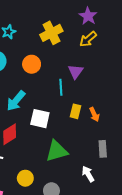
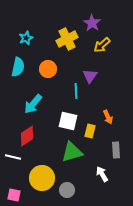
purple star: (88, 16) -> (92, 23), moved
yellow rectangle: (76, 111) -> (90, 131), moved
white square: (40, 119) -> (68, 121), moved
yellow circle: (25, 178) -> (42, 178), size x1.6

